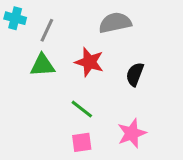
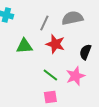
gray line: (47, 30) -> (44, 23), moved
pink star: (132, 133) -> (75, 76), moved

